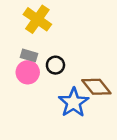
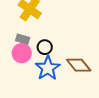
blue star: (74, 102) -> (48, 68), moved

